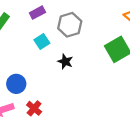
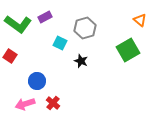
purple rectangle: (37, 13) -> (45, 17), moved
cyan square: (42, 42) -> (60, 43), turned -32

